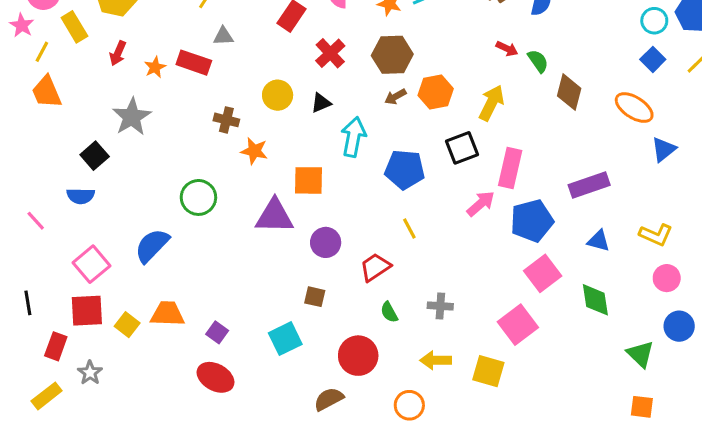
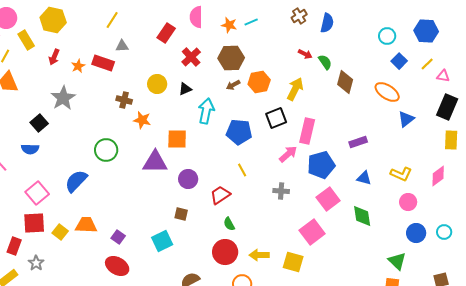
cyan circle: (654, 21) -> (387, 36), moved
purple rectangle: (589, 185) -> (358, 142), size x0.7
gray cross: (440, 306) -> (281, 191), moved
green triangle: (640, 354) -> (397, 261), moved
red circle: (358, 356) -> (225, 252), moved

